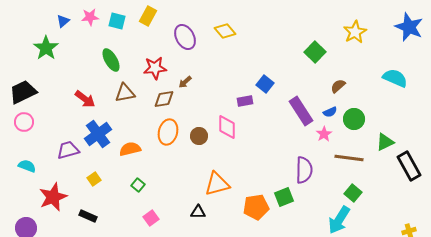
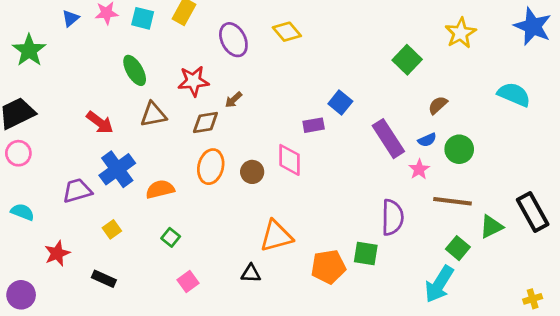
green star: (46, 48) -> (29, 50), moved
green triangle: (385, 142) -> (491, 227), moved
red star: (53, 197) -> (57, 253), size x0.7
green square: (284, 197) -> (366, 253), turned 30

